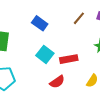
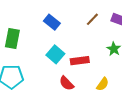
red semicircle: (57, 82) -> (67, 83), turned 77

